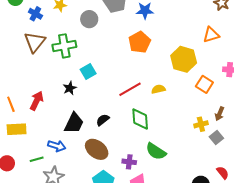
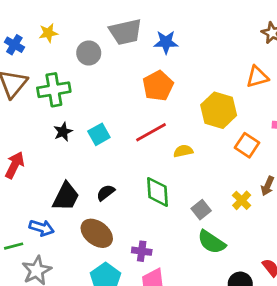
cyan square: (88, 71) -> (99, 134), moved
black star: (70, 88) -> (63, 132), moved
red line: (130, 89) -> (151, 132), moved
yellow cross: (201, 124) -> (242, 200), turned -32
gray square: (216, 137) -> (201, 210), moved
green semicircle: (156, 151) -> (212, 242), moved

